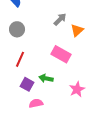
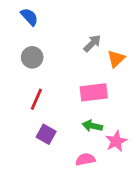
pink rectangle: (61, 54) -> (94, 92), turned -36
green arrow: (46, 78) -> (92, 126), moved
pink semicircle: (36, 103) -> (85, 159), moved

